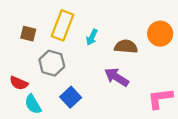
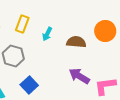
yellow rectangle: (62, 25) -> (22, 24), size x0.7
purple arrow: (117, 77) -> (79, 76), moved

